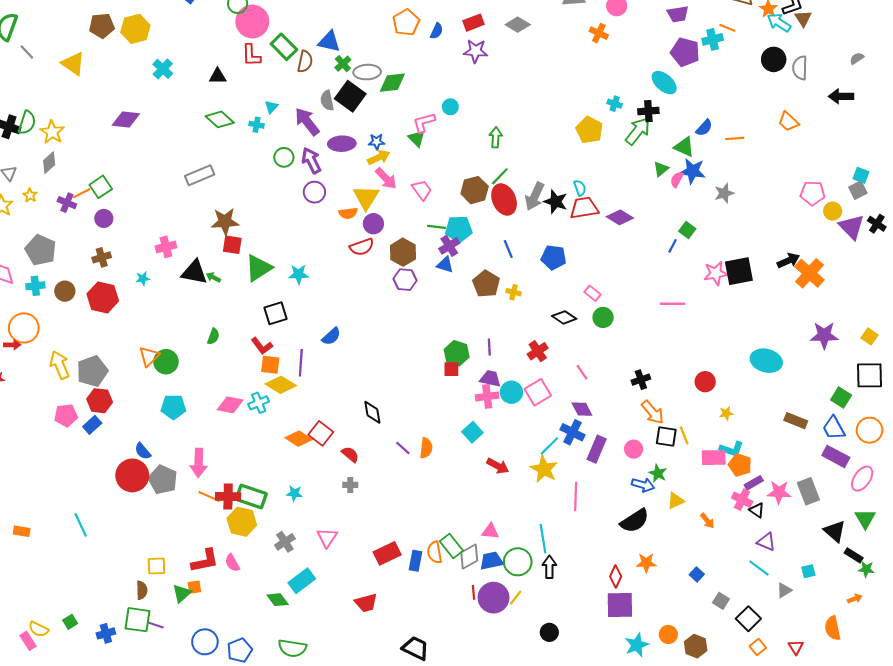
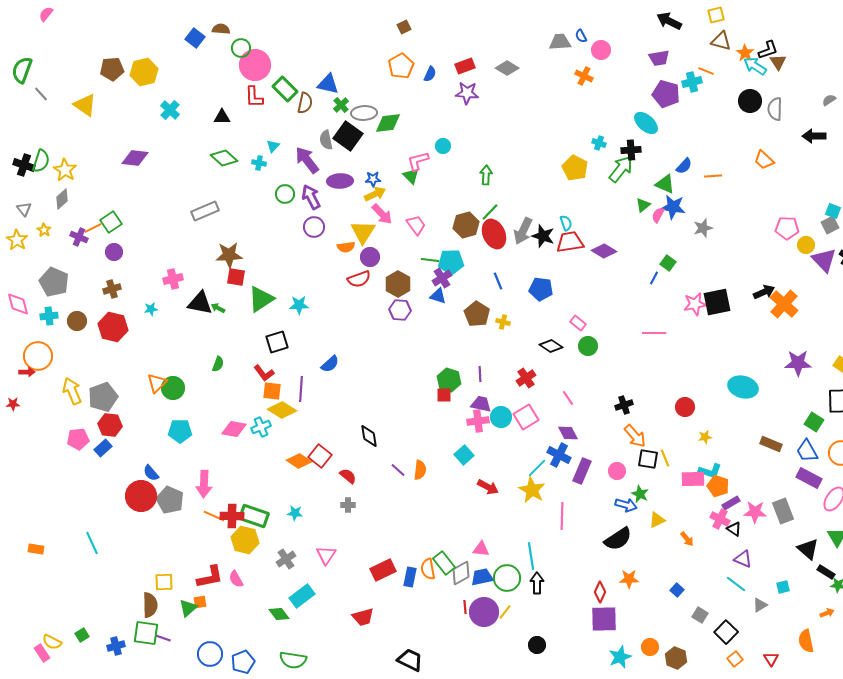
brown semicircle: (142, 590) -> (150, 605), size x1.4

